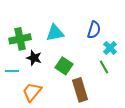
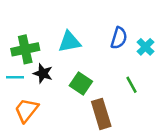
cyan cross: (110, 48) -> (145, 47), moved
cyan line: (12, 71) -> (15, 77), moved
orange trapezoid: (32, 92) -> (26, 110), moved

